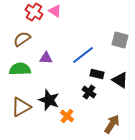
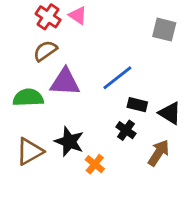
brown semicircle: (22, 39) -> (45, 51), moved
gray square: (120, 40) -> (164, 30), moved
purple triangle: (46, 58) -> (65, 82), size x1.6
brown arrow: (112, 124) -> (159, 153), moved

